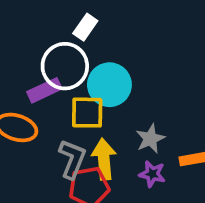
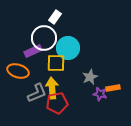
gray L-shape: (72, 159) -> (37, 93), moved, turned 45
yellow arrow: (104, 159) -> (52, 88), moved
purple star: (152, 174) -> (100, 94), moved

